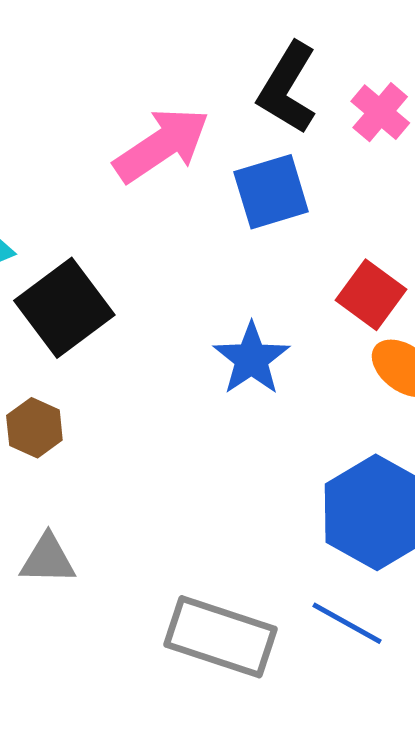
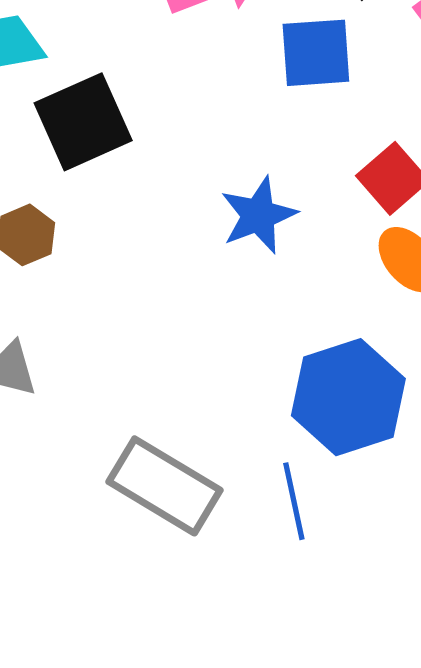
blue line: (347, 623) -> (294, 501), turned 36

